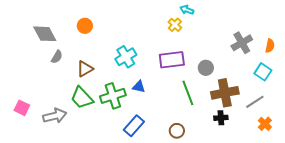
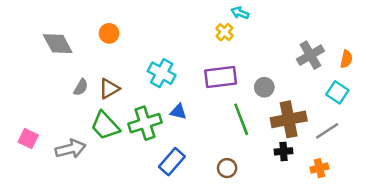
gray semicircle: (57, 57) -> (81, 87), moved
cyan cross: (126, 57) -> (162, 73), turned -30
orange cross: (265, 124) -> (319, 168), moved, turned 32

